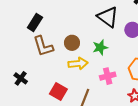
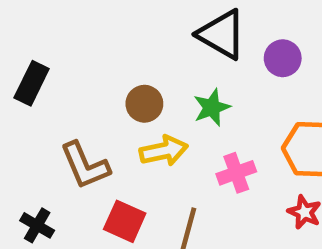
black rectangle: (35, 23) -> (32, 83), moved
brown L-shape: (43, 46) -> (85, 165), moved
black cross: (21, 78) -> (37, 225), moved

